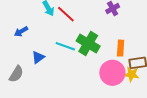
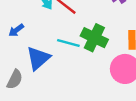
blue triangle: (38, 57) -> (38, 58), size x1.6

